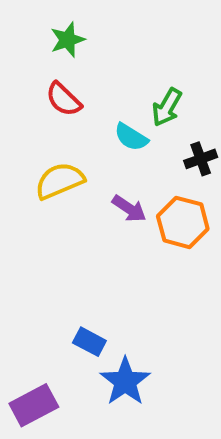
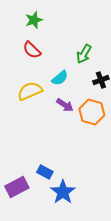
cyan semicircle: (131, 137) -> (60, 78), moved, turned -72
purple rectangle: (34, 405) -> (17, 187), moved

